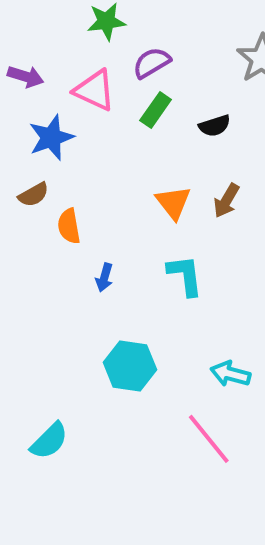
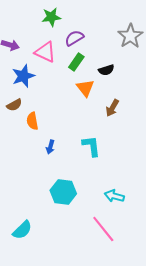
orange triangle: (173, 203) -> (85, 88), moved

